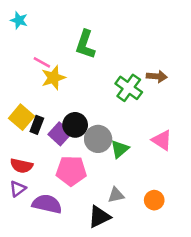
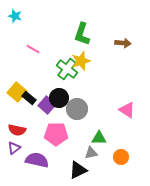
green L-shape: (85, 45) -> (82, 34), moved
brown arrow: (157, 76) -> (123, 43), moved
yellow star: (53, 78) -> (81, 61), moved
green cross: (129, 88) -> (67, 69), moved
black rectangle: (37, 125) -> (29, 98), turned -72
green triangle: (120, 149) -> (99, 138), moved, turned 42

